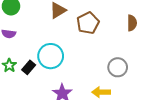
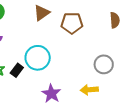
brown pentagon: (88, 23) -> (72, 23), turned 30

